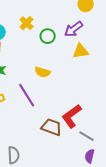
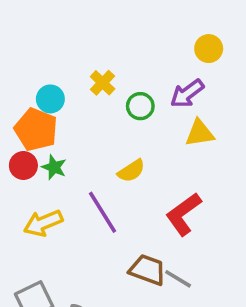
yellow semicircle: (43, 72) -> (131, 171), turned -49
red L-shape: (72, 116) -> (183, 214), moved
gray line: (87, 136) -> (178, 279), moved

